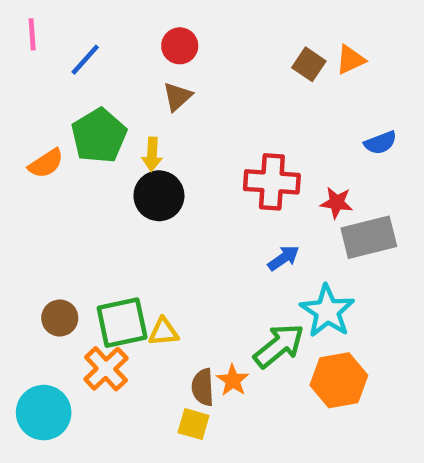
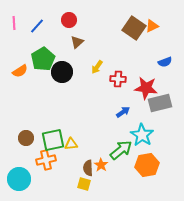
pink line: (32, 34) -> (14, 23), moved
red circle: (180, 46) -> (69, 20), moved
brown square: (309, 64) -> (134, 28), size x1.6
yellow arrow: (152, 154) -> (97, 67), moved, turned 32
red cross: (272, 182) -> (118, 79), size x0.7
black circle: (159, 196) -> (62, 72), moved
red star: (337, 203) -> (146, 88), size x1.6
orange cross: (106, 369) -> (46, 160), turned 30

